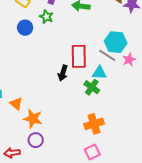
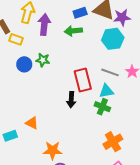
green star: (46, 17) -> (43, 60), moved
cyan hexagon: (116, 42) -> (113, 39), moved
orange triangle: (16, 104) -> (32, 123), moved

